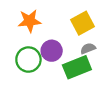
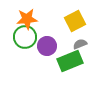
green circle: (28, 60) -> (25, 37), moved

